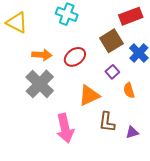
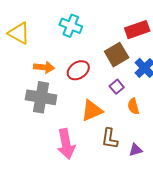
gray cross: (40, 84) -> (41, 97), turned -36

